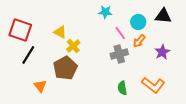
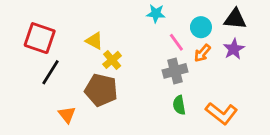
purple star: (162, 52) -> (234, 49), moved
brown pentagon: (65, 68) -> (101, 90), turned -30
green semicircle: (122, 88) -> (179, 105), moved

